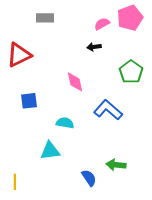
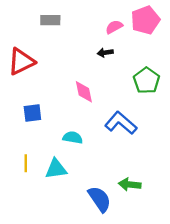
blue semicircle: (89, 178) -> (100, 199), size x1.4
yellow line: (15, 182) -> (26, 163), moved

